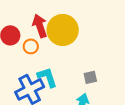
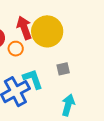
gray square: (90, 77) -> (63, 69), moved

